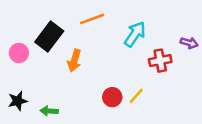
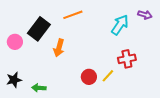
cyan arrow: (135, 34) -> (120, 25), moved
purple arrow: (189, 43) -> (145, 15), moved
red cross: (160, 61) -> (127, 59), moved

